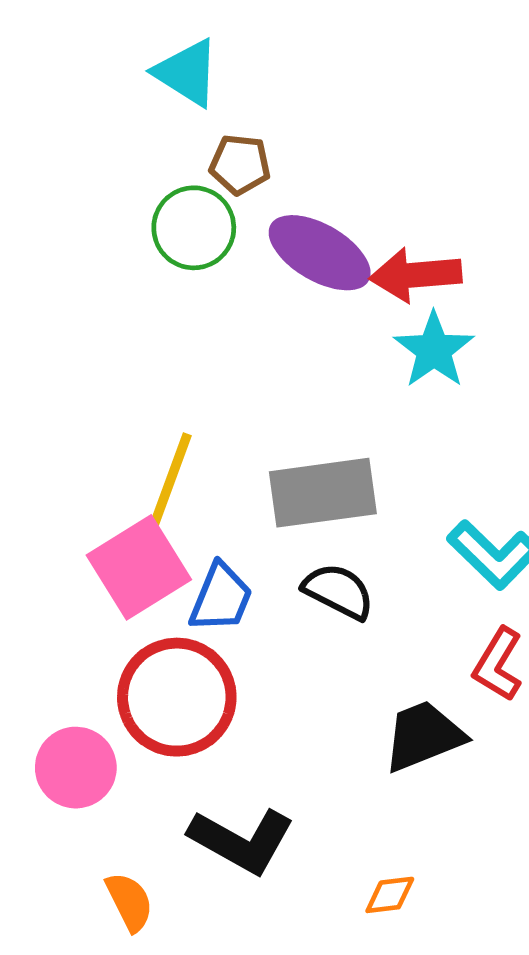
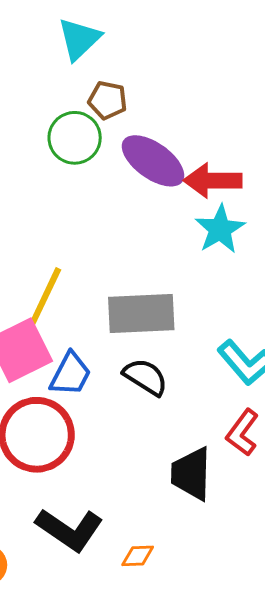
cyan triangle: (187, 73) -> (79, 39), turned 39
black trapezoid: (424, 736) -> (191, 474), turned -72
orange diamond: (390, 895) -> (138, 556), moved

